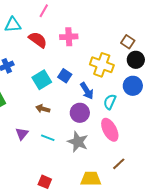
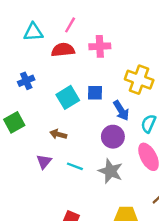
pink line: (44, 11) -> (70, 25), moved
red semicircle: (38, 40) -> (63, 50), turned -42
blue square: (65, 76) -> (95, 93), turned -32
brown arrow: (43, 109) -> (58, 134), moved

